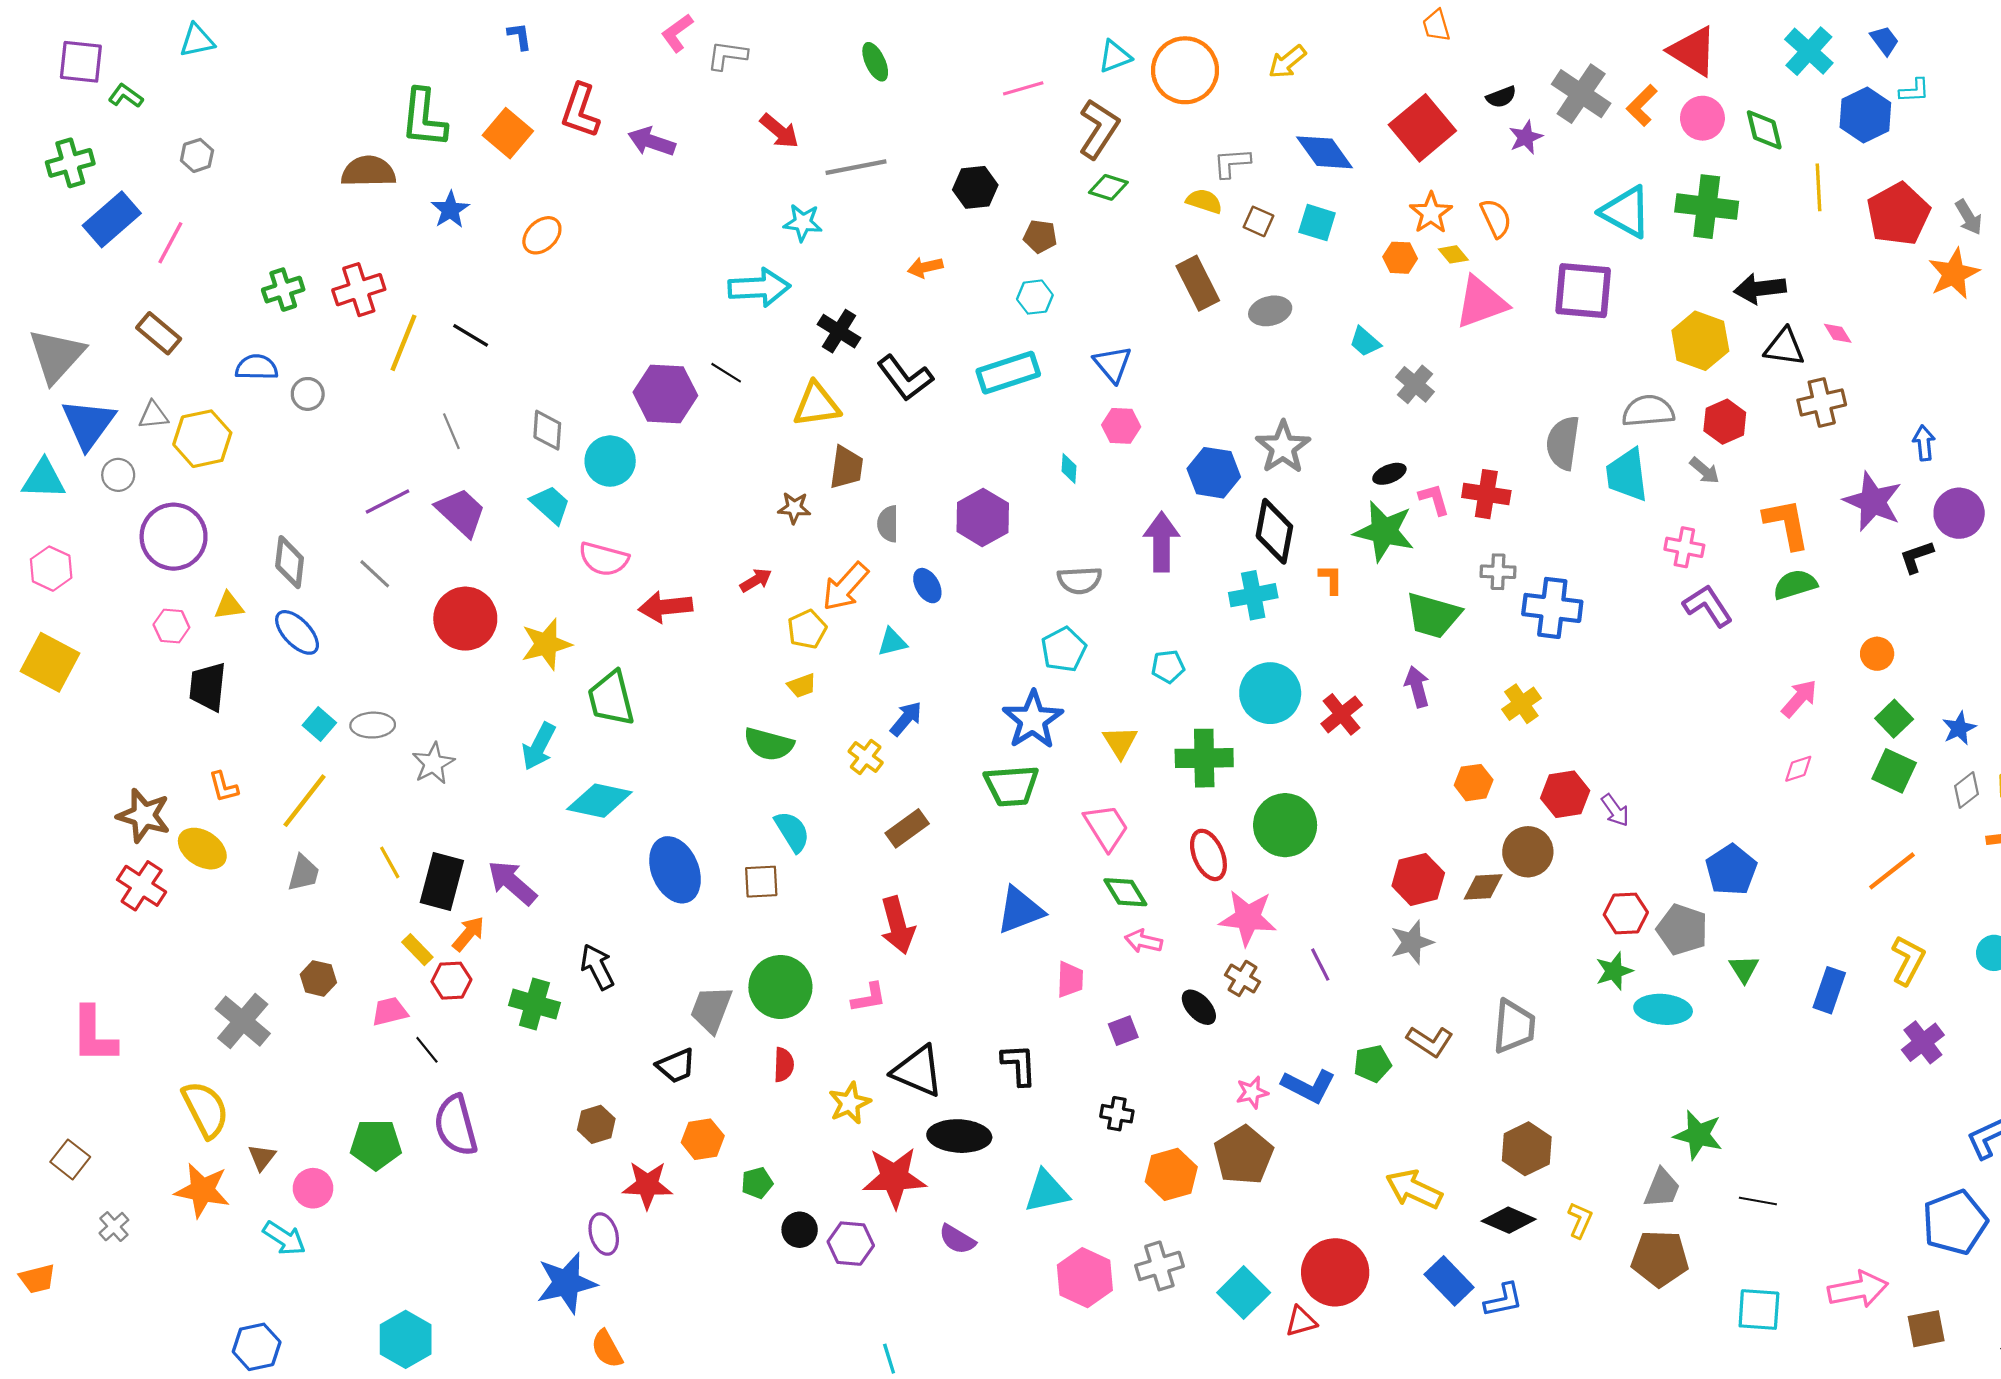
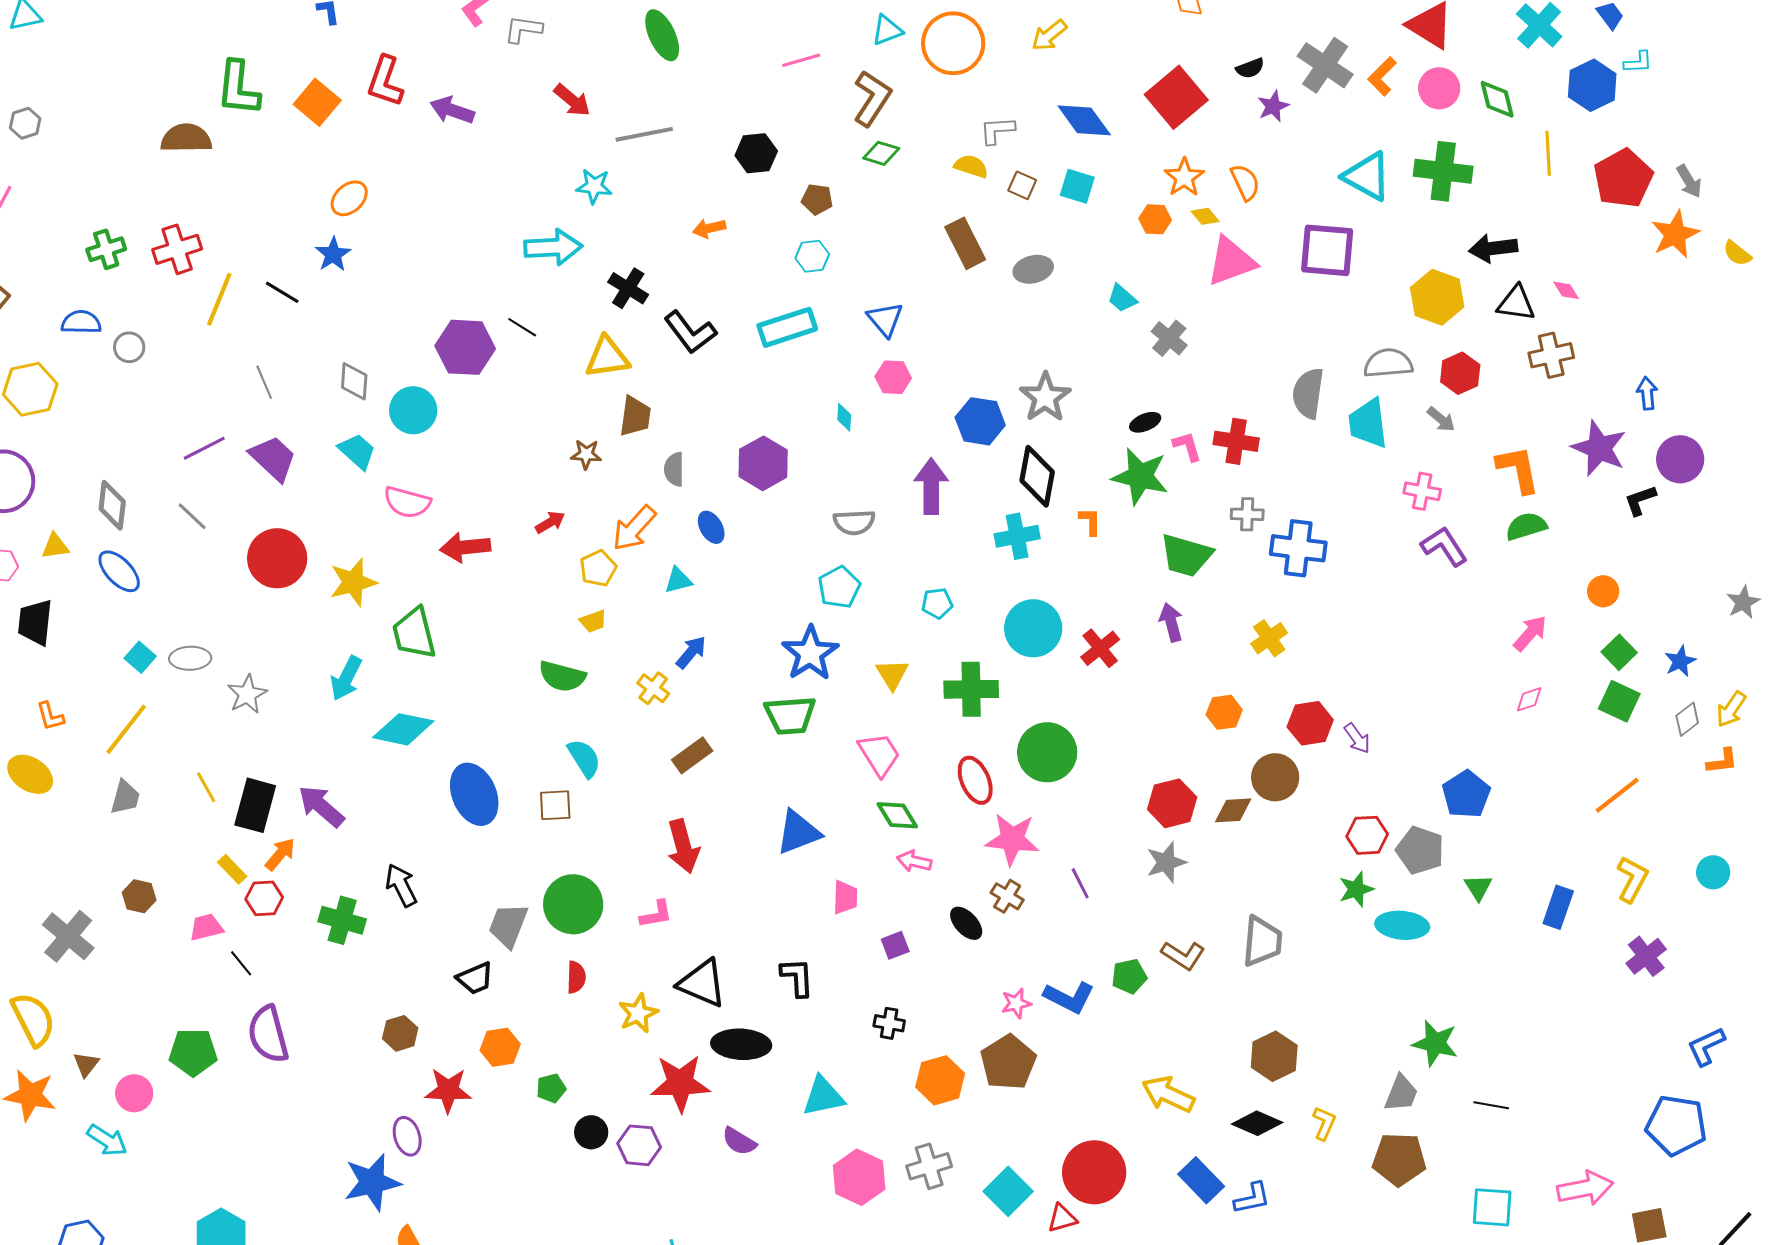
green ellipse: (875, 62) -> (662, 35), size x1.4
blue star: (450, 210) -> (333, 254), moved
blue pentagon: (1955, 1222) -> (1676, 1125), turned 30

